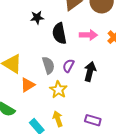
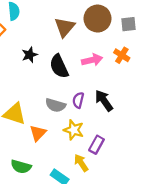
gray semicircle: (48, 65) -> (56, 105), turned 138
black arrow: (90, 71) -> (104, 101), turned -36
purple rectangle: (93, 120) -> (96, 145), moved, turned -63

